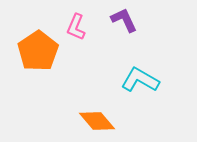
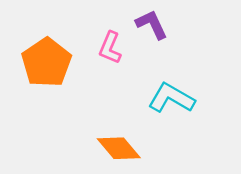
pink L-shape: (76, 27) -> (110, 48), moved

